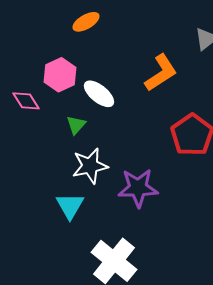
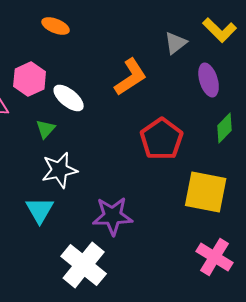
orange ellipse: (86, 22) -> (56, 26), turned 52
purple star: (138, 188) -> (113, 216), moved

